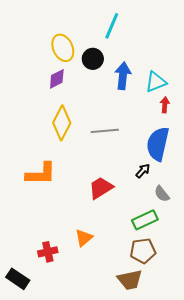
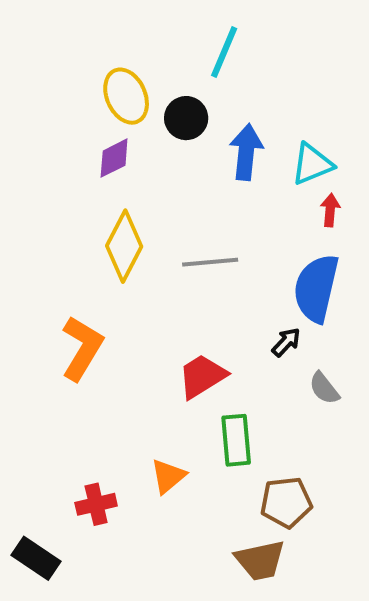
orange L-shape: (41, 174) -> (82, 348), turned -60
green rectangle: (145, 220) -> (236, 440), moved, turned -70

